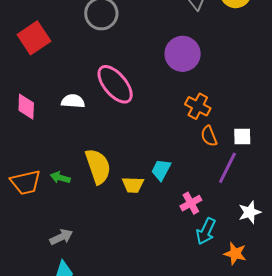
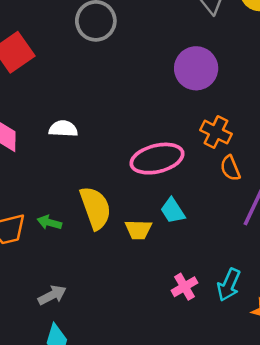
pink ellipse: (115, 84) -> (157, 159), moved, turned -63
cyan trapezoid: (161, 170) -> (173, 211), turned -60
pink cross: (191, 203) -> (184, 287), moved

